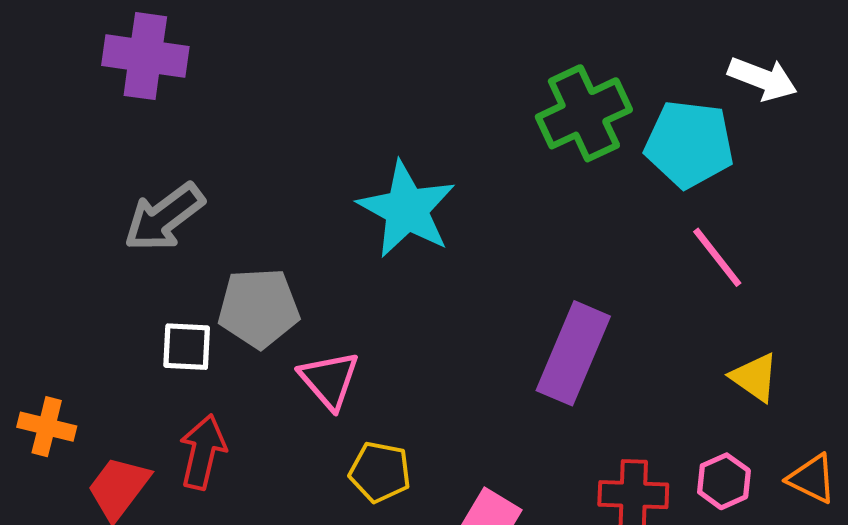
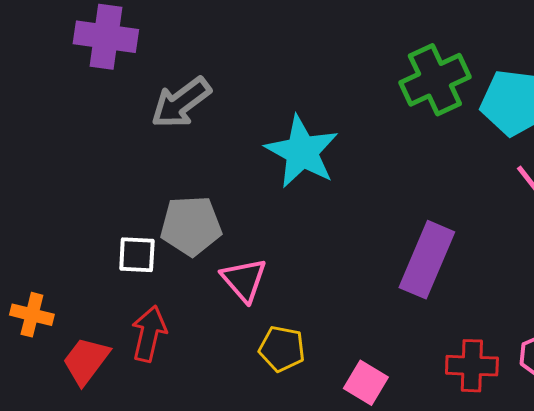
gray arrow: (164, 217) -> (181, 103), moved

